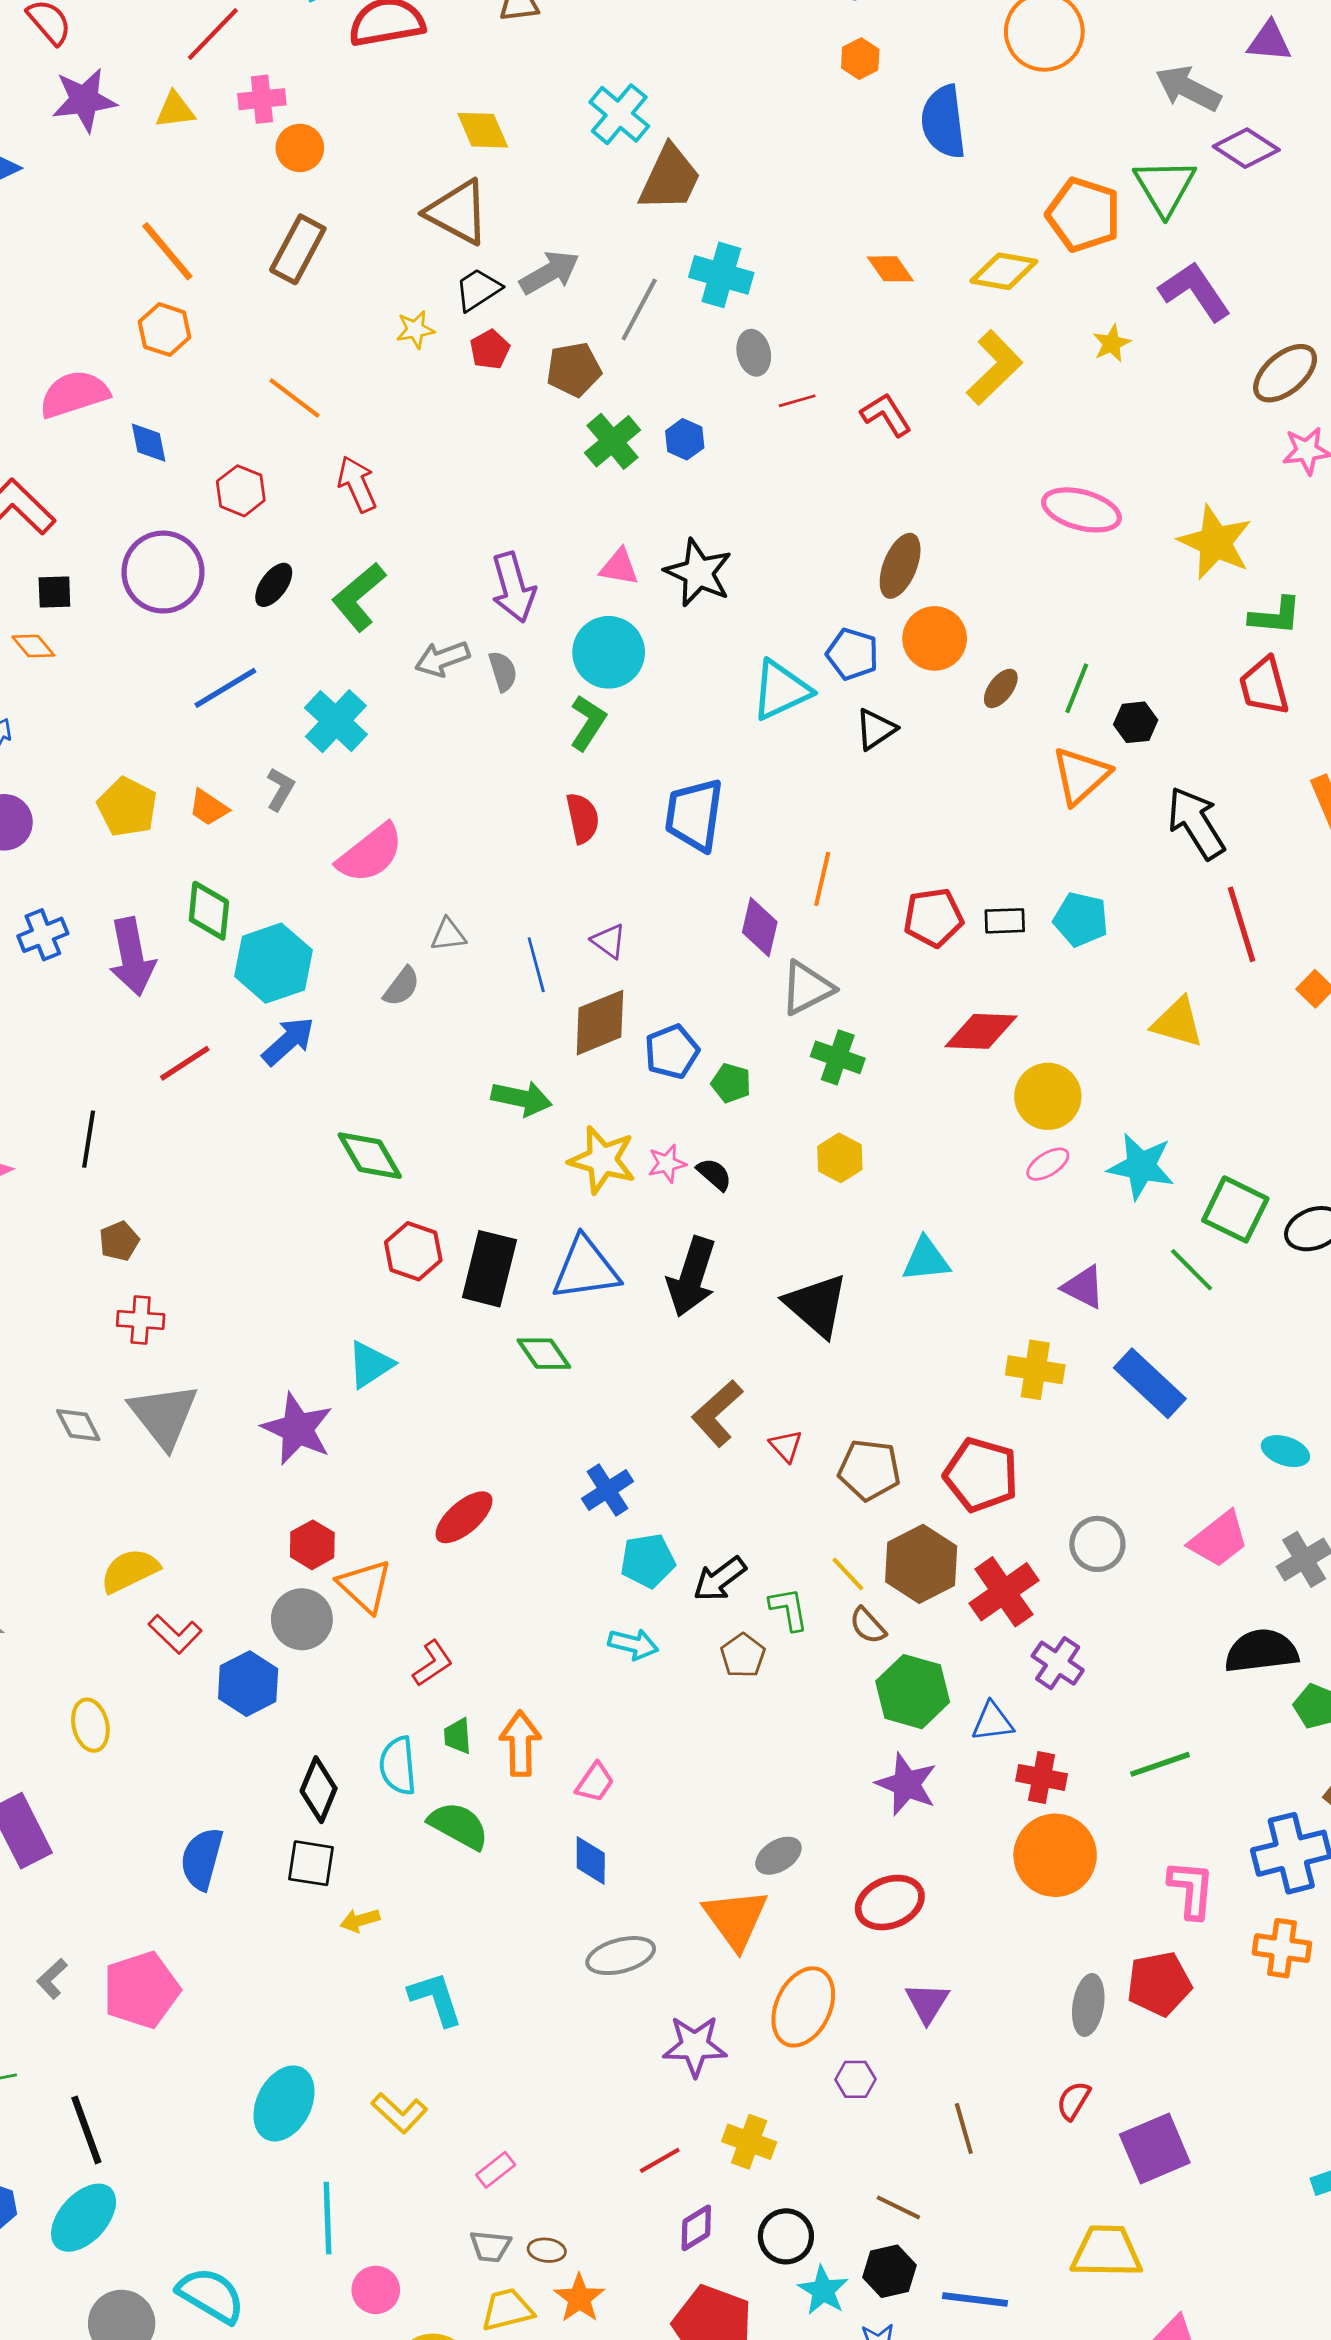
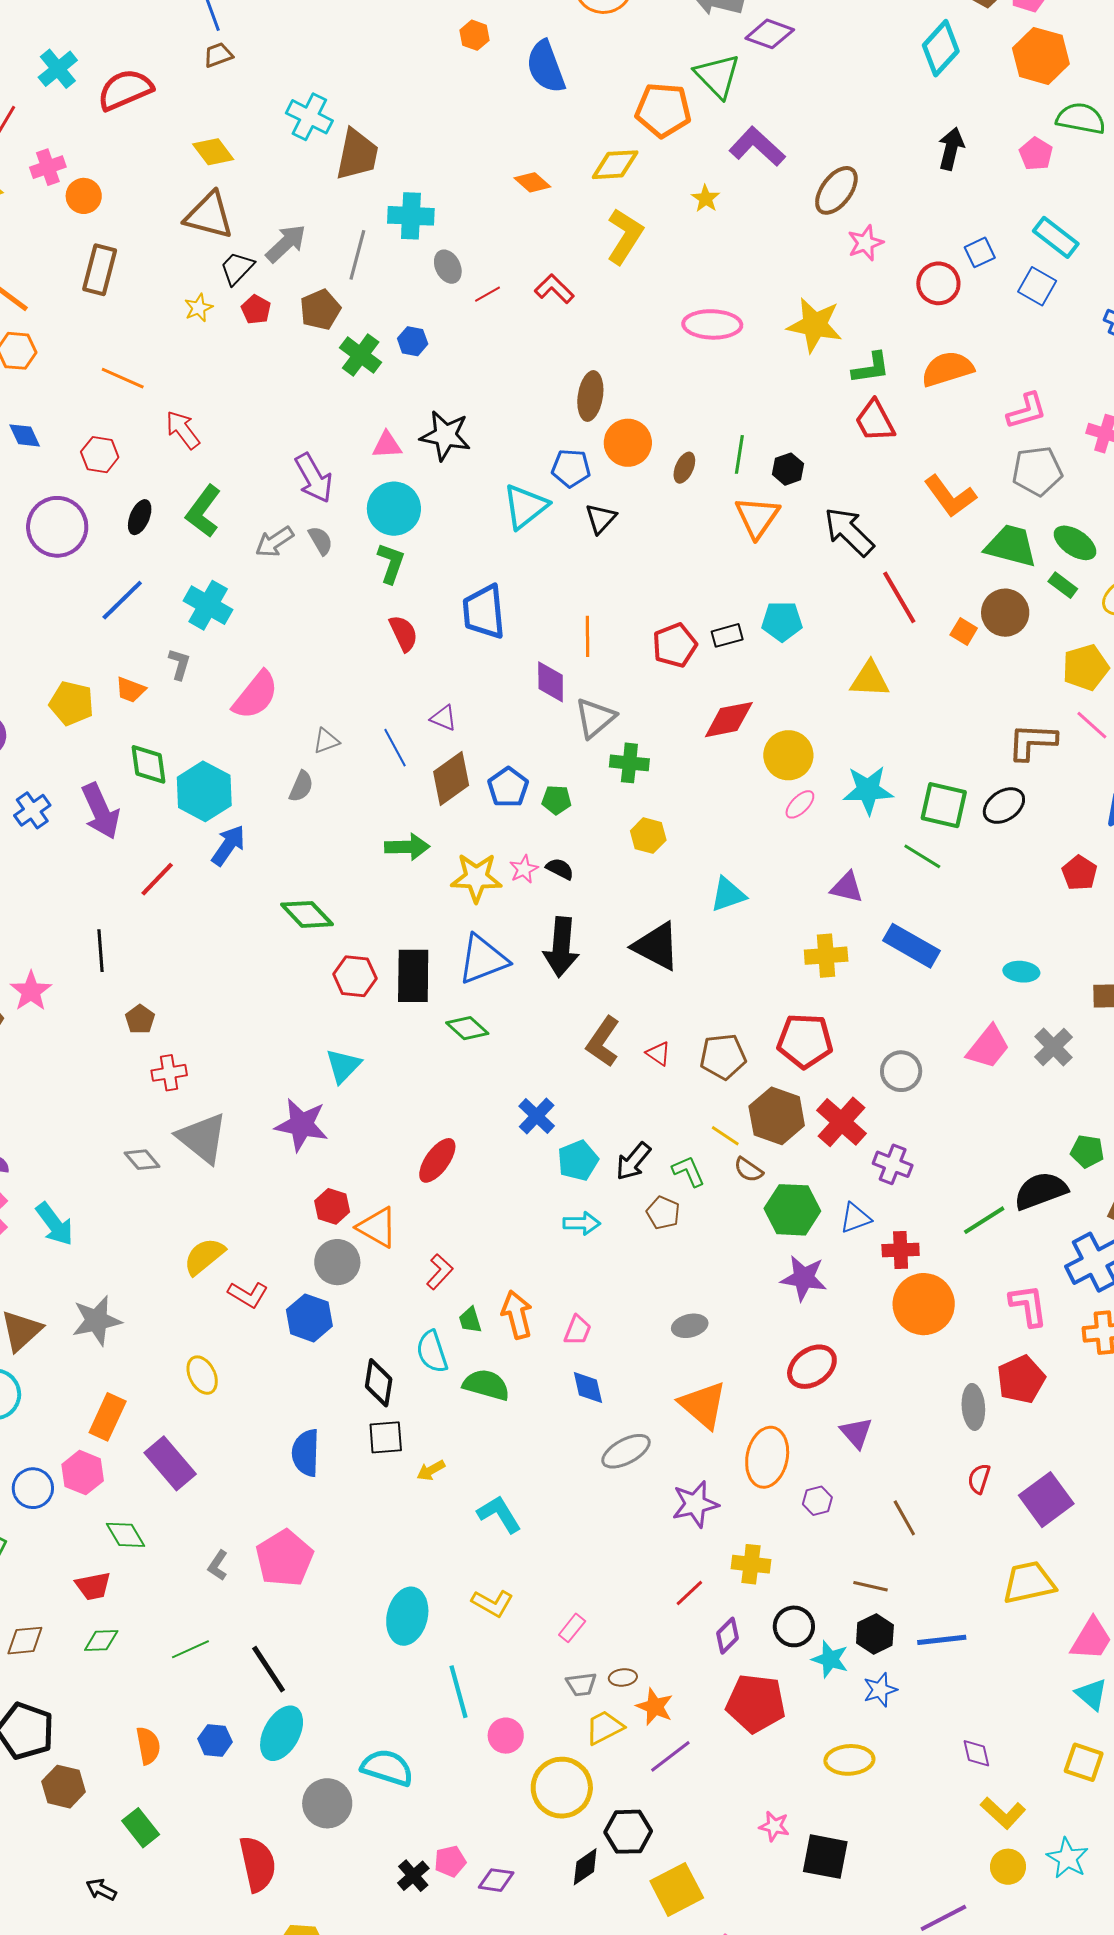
black semicircle: (1261, 1651) -> (1041, 1191), moved
gray ellipse: (778, 1856) -> (690, 1326), moved, turned 32

